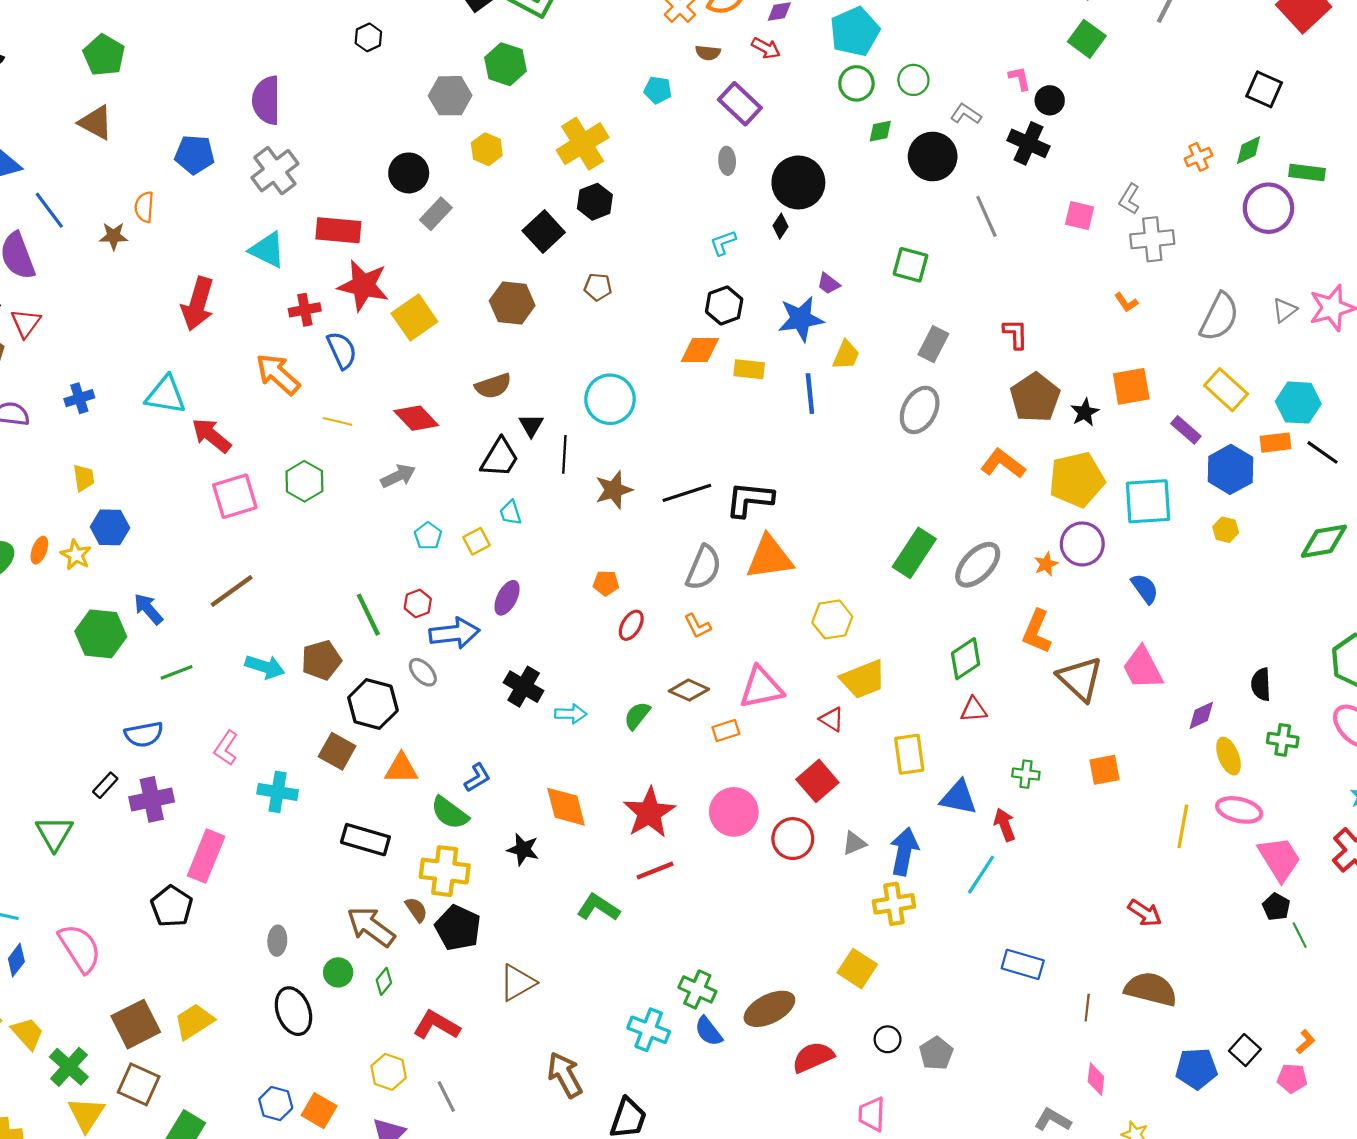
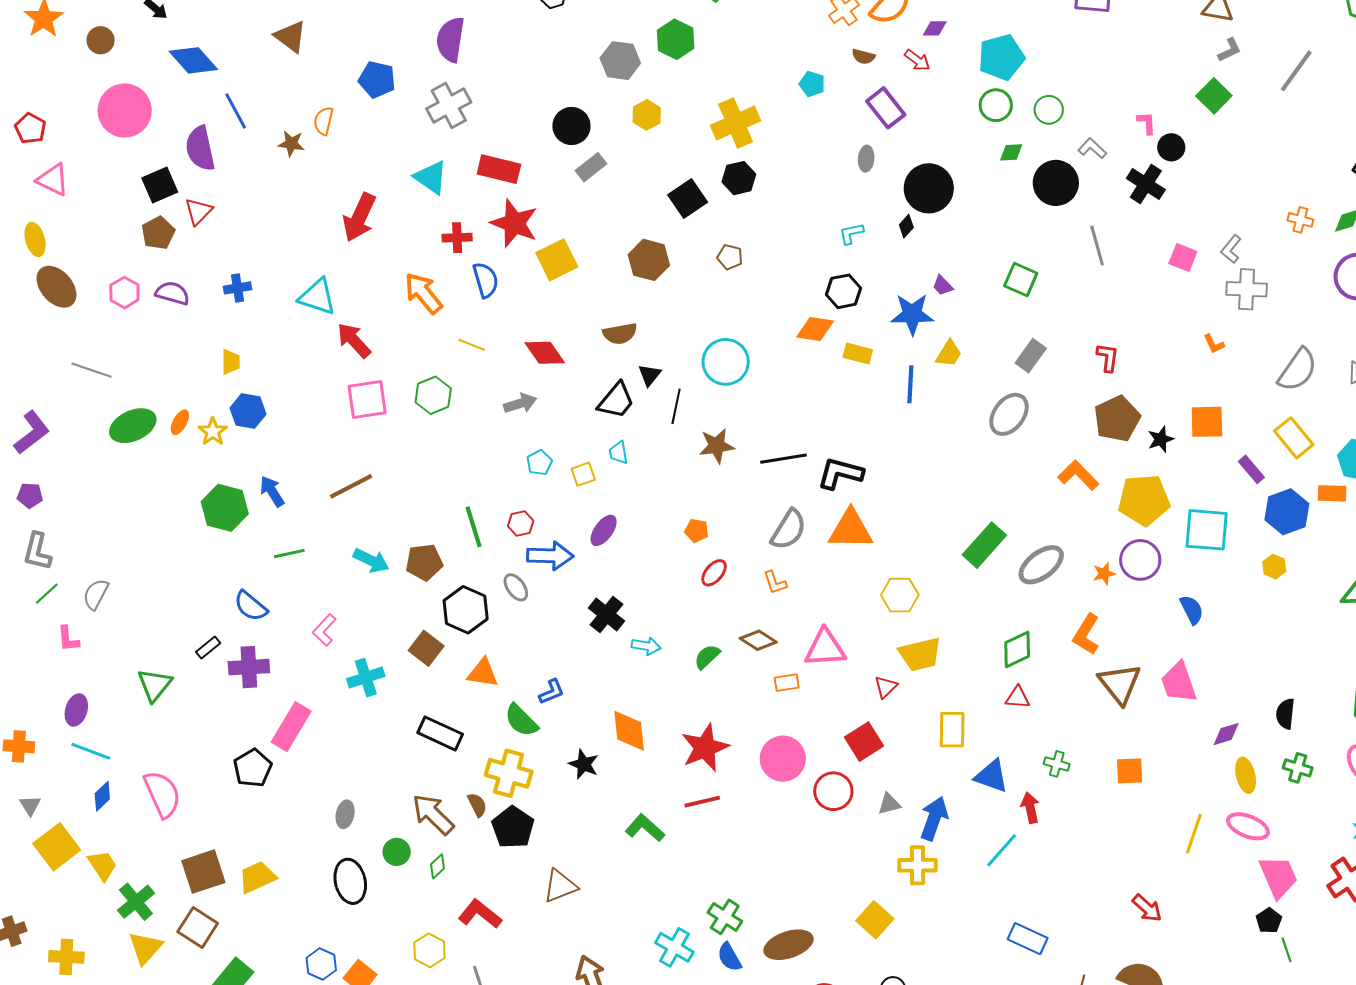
orange cross: (1198, 157) -> (1300, 220), turned 30
red triangle: (832, 719) -> (886, 687), turned 35
blue semicircle: (144, 734) -> (251, 606), turned 42
cyan cross: (278, 792) -> (366, 678), turned -36

